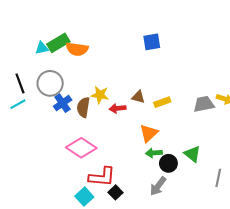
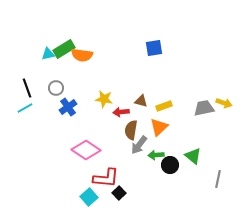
gray circle: (50, 83) -> (56, 88), size x0.6
brown semicircle: (83, 107) -> (131, 130), moved
orange triangle: (149, 133) -> (159, 127), moved
gray arrow: (158, 186) -> (139, 145), moved

